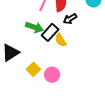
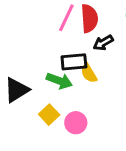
green arrow: (34, 27) -> (59, 81), moved
black rectangle: (50, 32) -> (74, 62), turned 42

